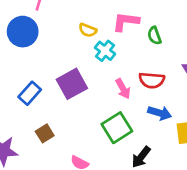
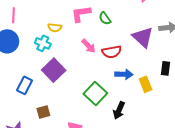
cyan cross: (105, 51) -> (43, 43), moved
pink arrow: (123, 89) -> (89, 46), moved
brown square: (45, 133) -> (43, 112), turned 32

